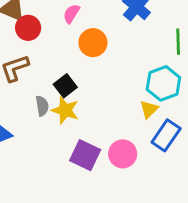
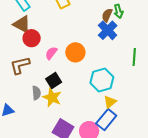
pink semicircle: (71, 14) -> (51, 53), moved
cyan hexagon: (163, 83) -> (102, 80), moved
blue rectangle: (166, 135) -> (106, 120), moved

